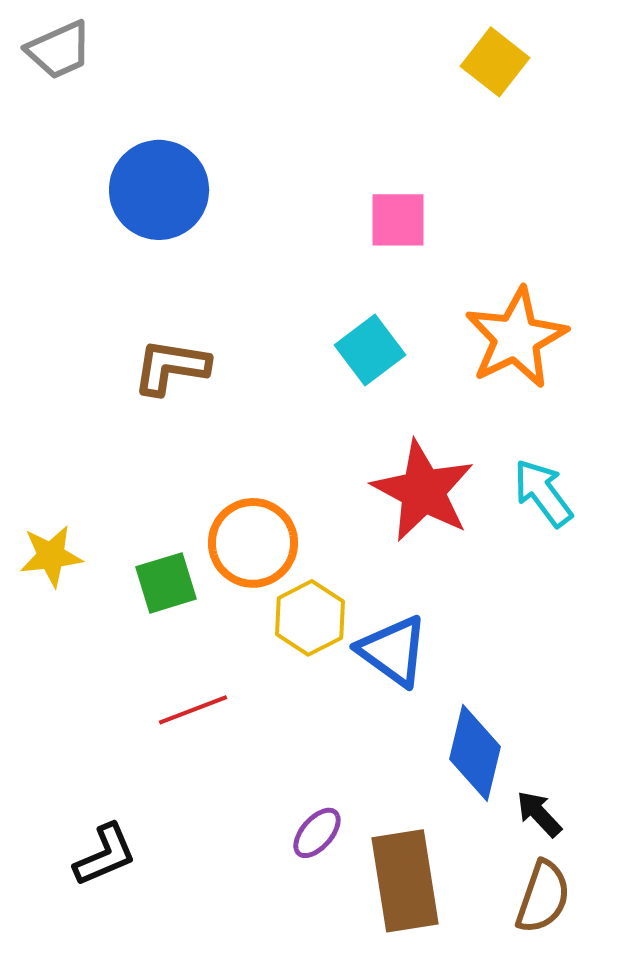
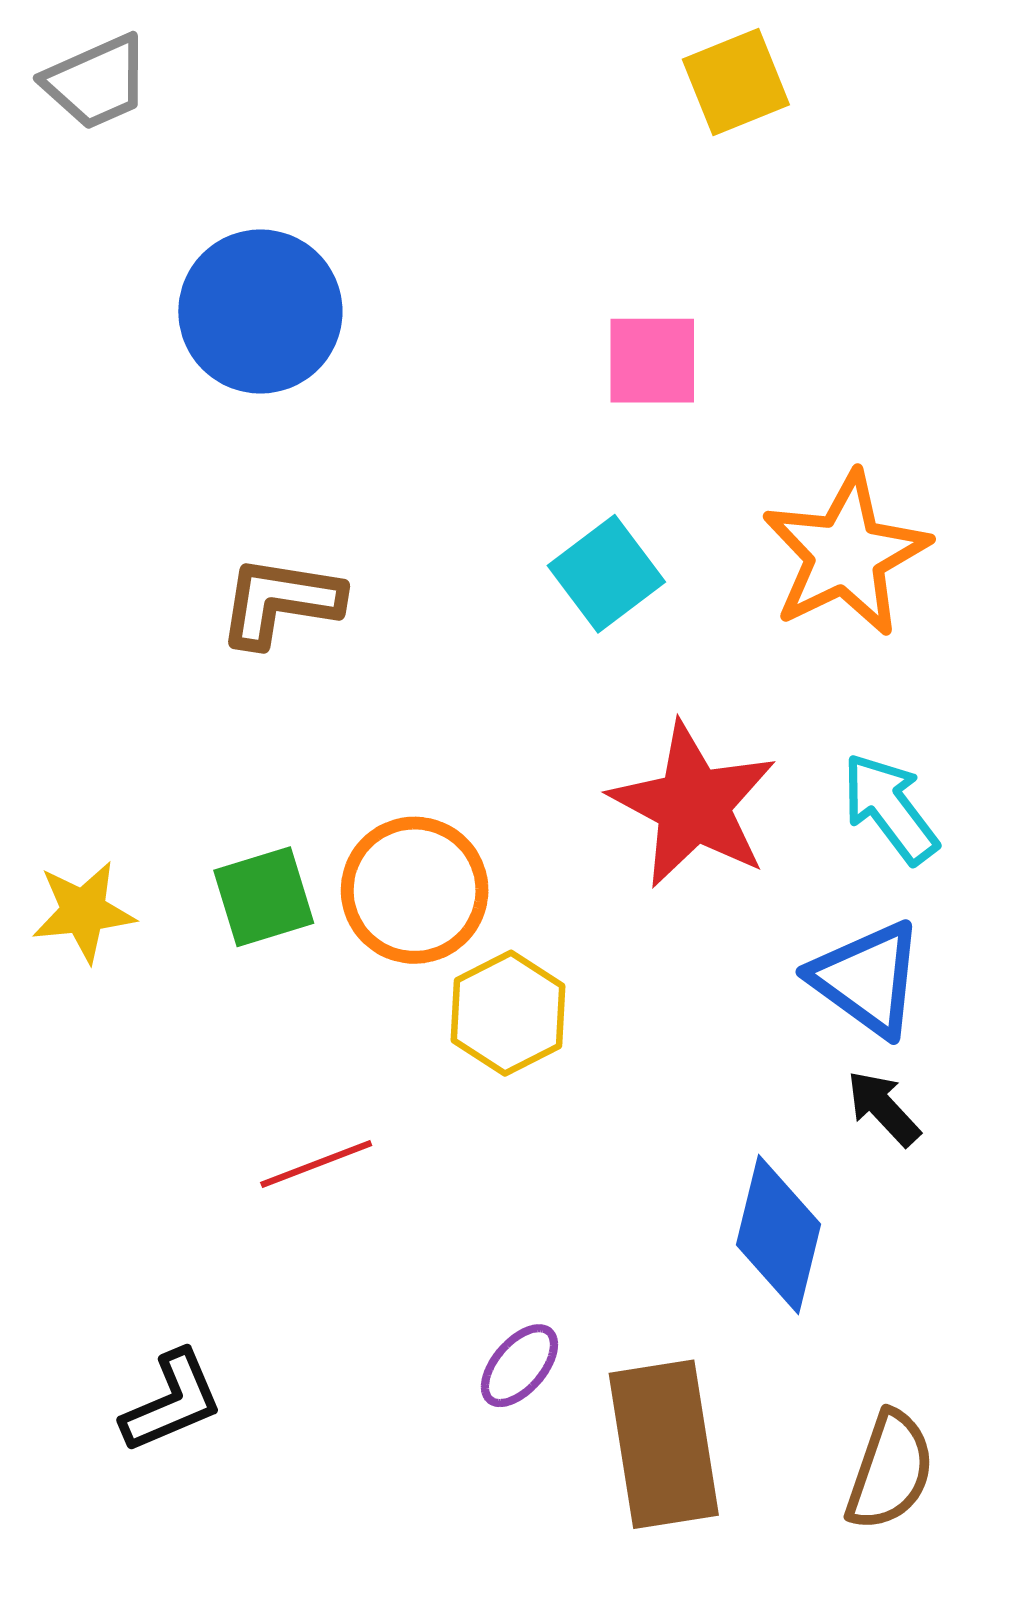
yellow square: (495, 62) -> (736, 82), moved, turned 30
green square: (166, 583) -> (264, 897), moved
blue triangle: (393, 651) -> (867, 979), moved
black arrow: (539, 814) -> (883, 1108), moved

